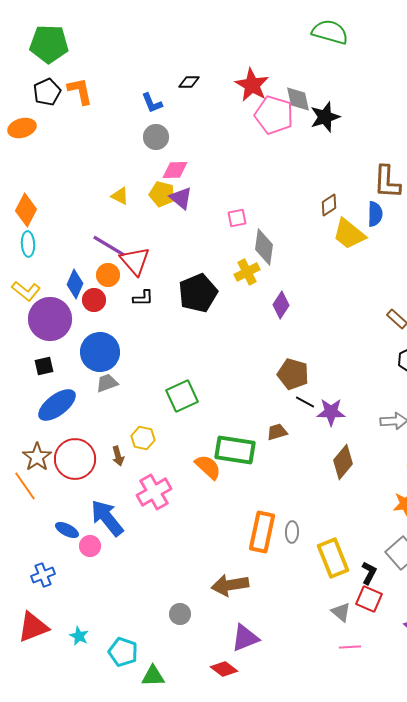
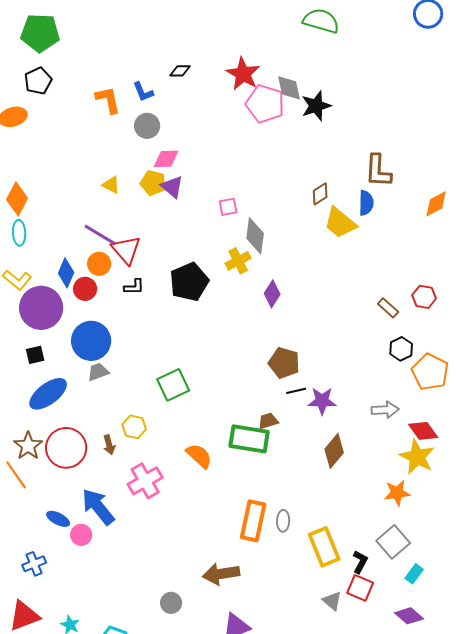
orange L-shape: (80, 91) -> (108, 100), moved
black line: (305, 402) -> (296, 391), turned -42
green rectangle: (235, 450) -> (249, 439), moved

